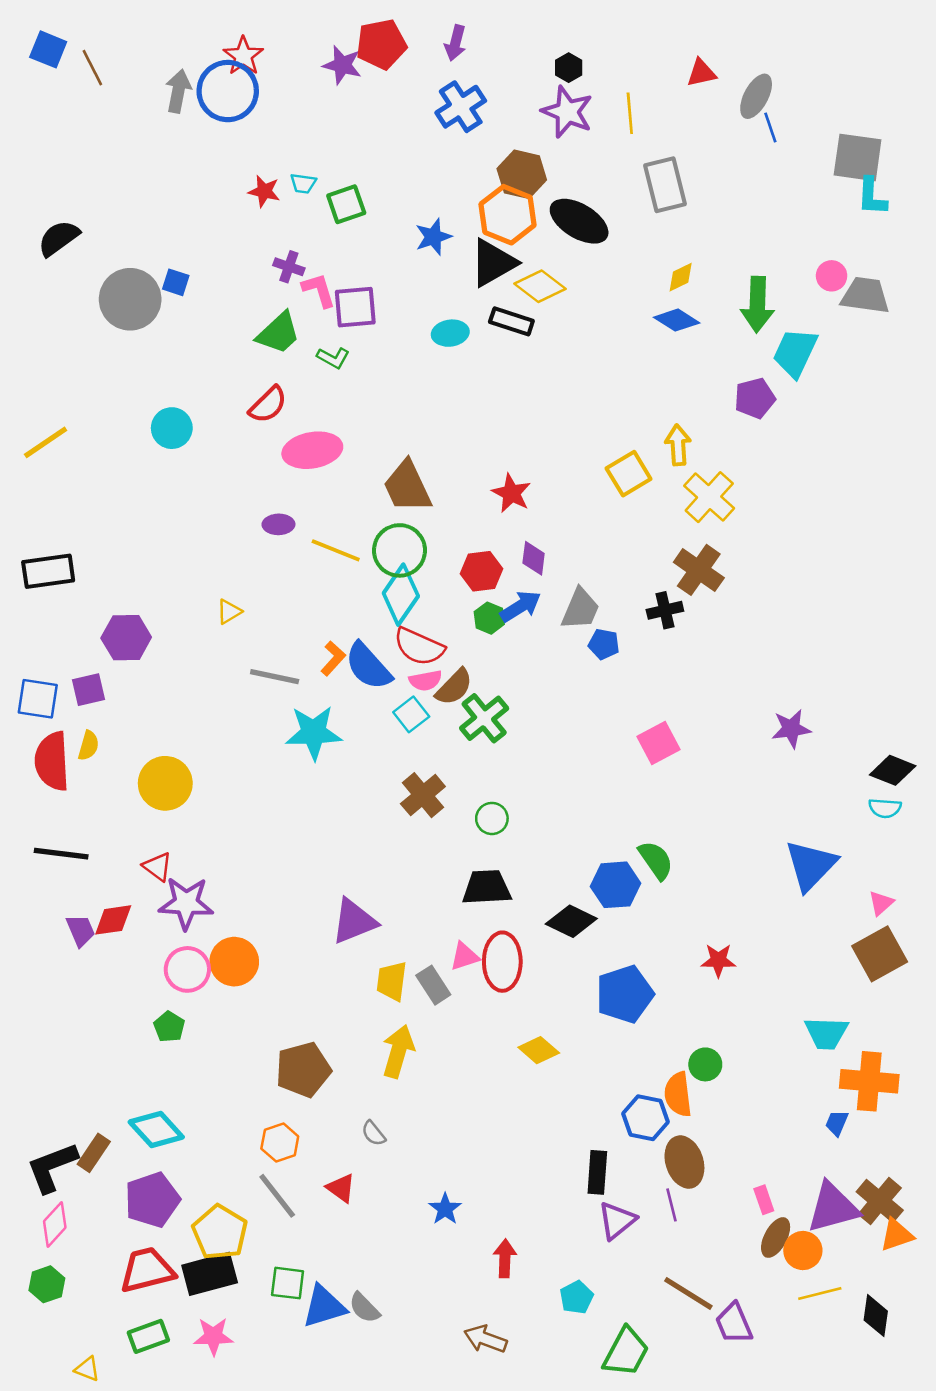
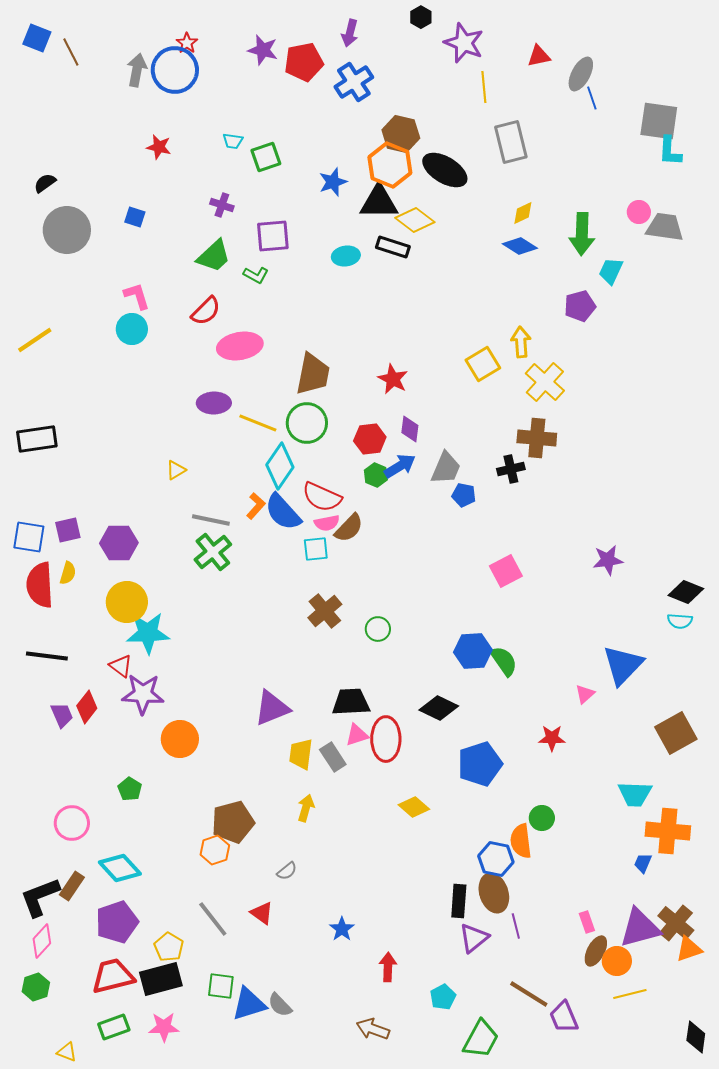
red pentagon: (381, 44) -> (304, 62), moved
red star: (243, 56) -> (187, 43), size x0.7
black hexagon: (569, 68) -> (421, 17), moved
purple star: (567, 112) -> (464, 43), moved
red star: (264, 191) -> (159, 147), moved
black semicircle: (59, 238) -> (45, 183), size x0.7
black triangle: (493, 263) -> (379, 202), turned 30
pink L-shape: (319, 290) -> (137, 296), moved
gray circle: (130, 299) -> (67, 230), moved
cyan trapezoid: (795, 353) -> (611, 271), size x0.7
brown trapezoid: (407, 487) -> (313, 374), turned -144
purple ellipse: (278, 524) -> (214, 403), size x1.4
brown cross: (699, 570) -> (537, 438), turned -30
cyan diamond: (401, 595) -> (280, 466), moved
purple hexagon: (126, 638) -> (119, 543), moved
cyan square: (411, 714) -> (316, 549), turned 32
green cross: (484, 718) -> (213, 552), moved
cyan star: (314, 733) -> (148, 633), moved
blue hexagon: (616, 885) -> (473, 651), moved
black trapezoid: (487, 887) -> (351, 702), moved
pink triangle: (881, 903) -> (585, 694), moved
red diamond: (113, 920) -> (87, 707), turned -44
pink circle: (187, 969) -> (72, 823), moved
yellow arrow: (398, 1051) -> (306, 808), size x0.7
gray semicircle: (373, 1133) -> (287, 871), turned -90
orange hexagon: (280, 1142) -> (215, 850), moved
brown ellipse: (684, 1162) -> (494, 893), moved
yellow pentagon: (220, 1232) -> (169, 947), size x0.7
black diamond: (876, 1316) -> (696, 1037), moved

